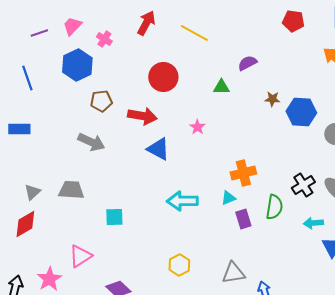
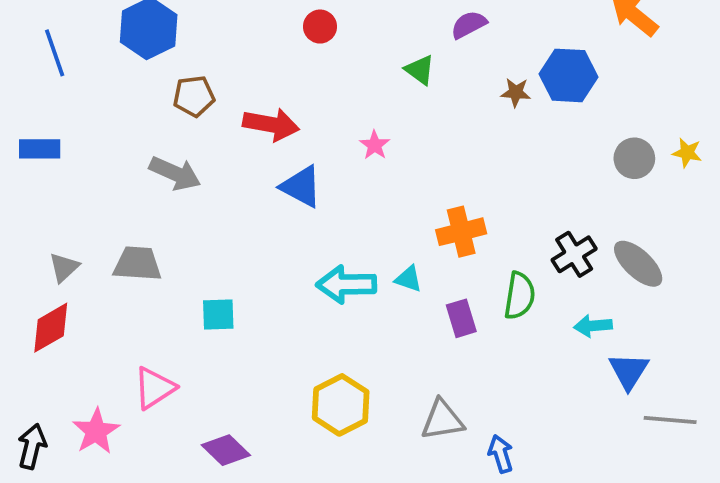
red circle: (163, 77) -> (320, 27), moved, size x0.6
green triangle: (221, 87) -> (420, 70), turned 36
blue hexagon: (301, 112) -> (568, 75), moved
cyan triangle: (228, 198) -> (408, 279), moved, turned 42
yellow hexagon: (179, 265) -> (341, 405), size x1.4

